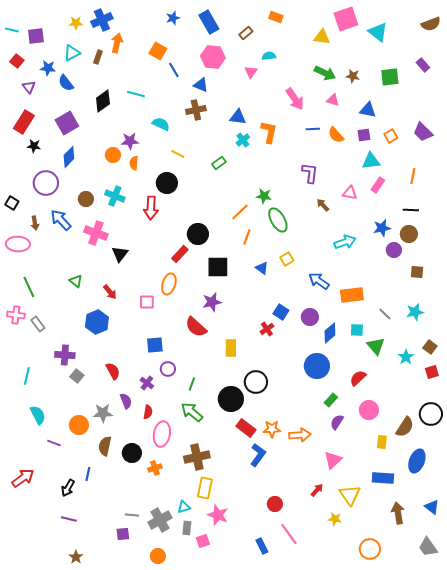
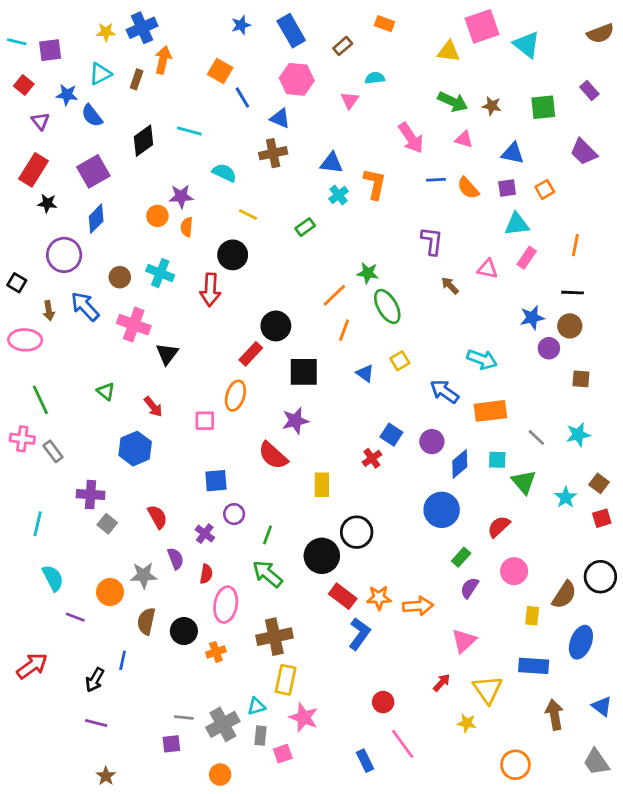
purple trapezoid: (423, 132) -> (584, 152), moved
cyan arrow: (345, 242) -> (482, 359), moved, turned 40

